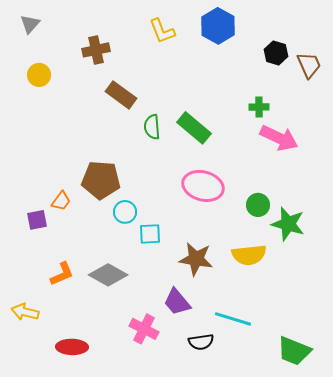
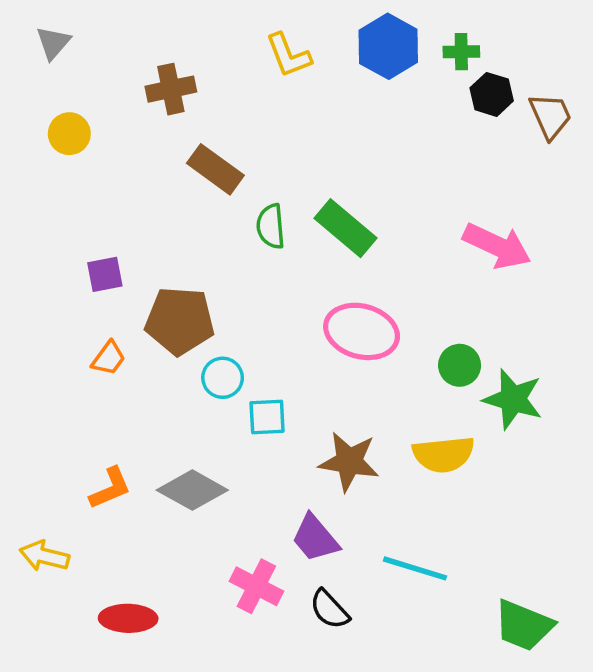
green cross: (259, 107) -> (461, 52), moved
purple square: (37, 220) -> (105, 274), moved
black semicircle: (201, 342) -> (329, 609), moved, turned 55

